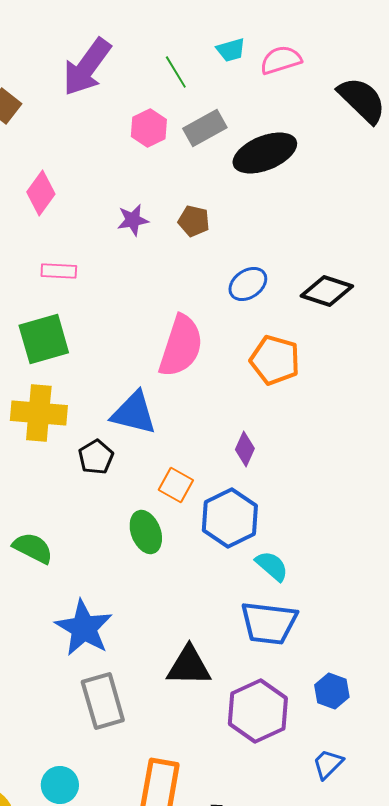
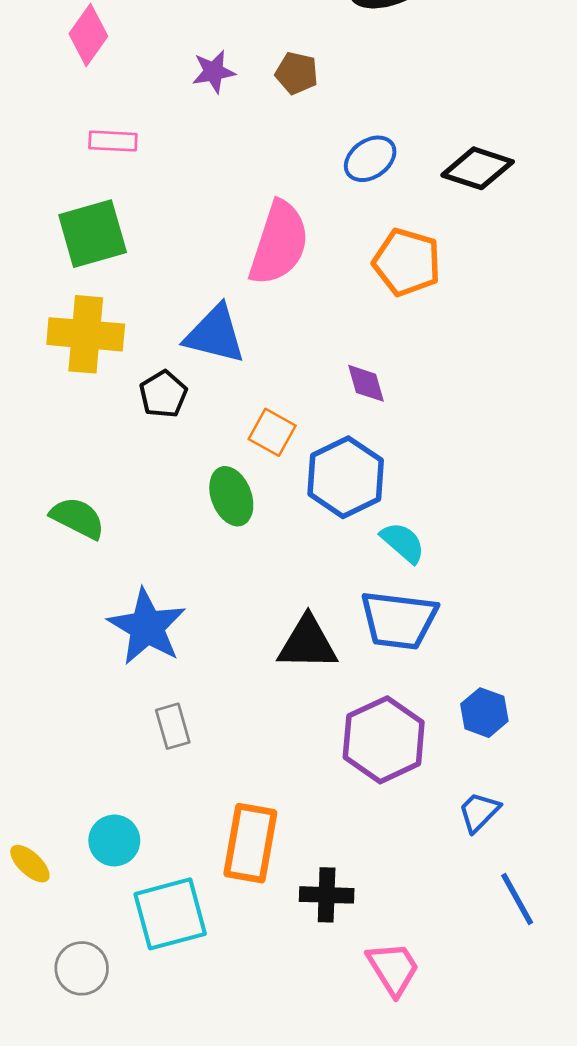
purple diamond: (245, 449) -> (366, 383), turned -40
black triangle: (189, 666) -> (308, 643), moved
gray rectangle: (103, 701) -> (173, 726), size x0.6

